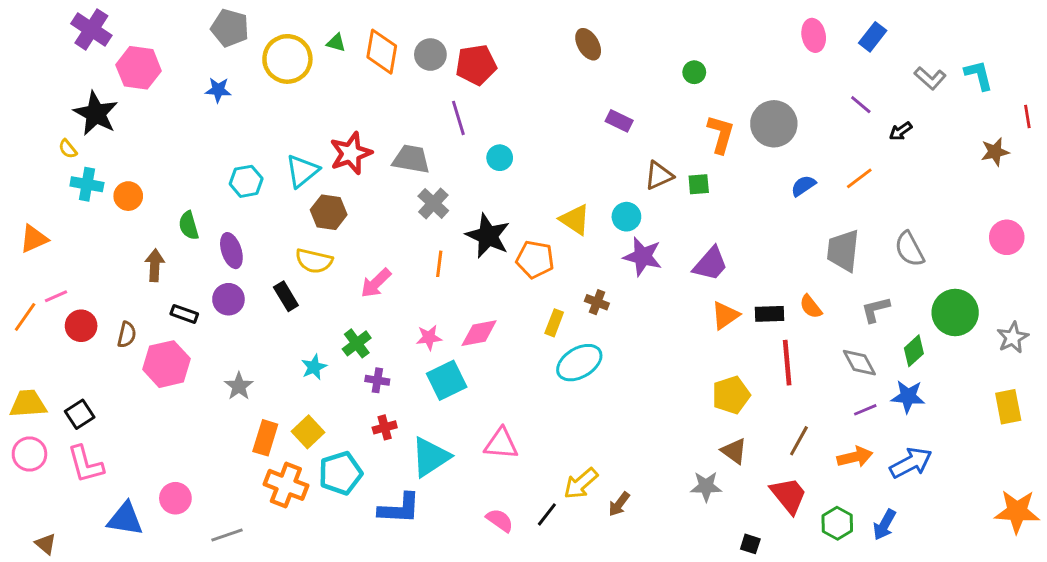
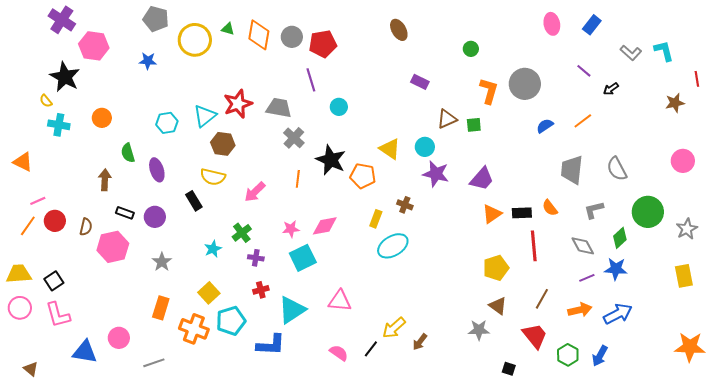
orange circle: (128, 196) -> (102, 118), moved
orange triangle: (34, 239) -> (23, 162), turned 50
purple circle: (228, 299) -> (155, 217), moved
orange line: (25, 317) -> (28, 226), moved
orange rectangle: (265, 438) -> (161, 308), moved

